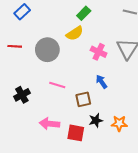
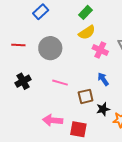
blue rectangle: (22, 12) -> (41, 12), moved
yellow semicircle: (75, 33) -> (87, 32), moved
black cross: (22, 95) -> (23, 81), moved
black star: (96, 120) -> (103, 109), moved

